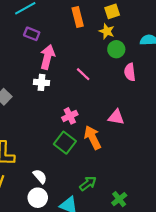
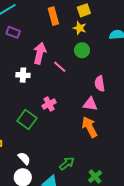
green circle: (116, 49) -> (82, 50), moved
pink arrow: (47, 57) -> (40, 53), moved
pink semicircle: (130, 72) -> (100, 84), moved
orange arrow: (93, 138) -> (90, 127), moved
green square: (65, 143) -> (27, 119), moved

